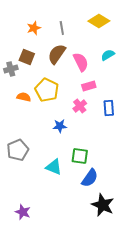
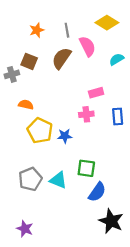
pink semicircle: (81, 62) -> (87, 46), moved
yellow pentagon: (47, 90) -> (40, 131), moved
pink cross: (80, 106) -> (86, 114), turned 32
gray pentagon: (18, 150) -> (30, 179), moved

